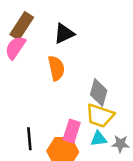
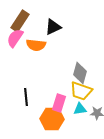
orange semicircle: (56, 68) -> (36, 45), moved, turned 108
black line: (29, 139) -> (26, 97), moved

